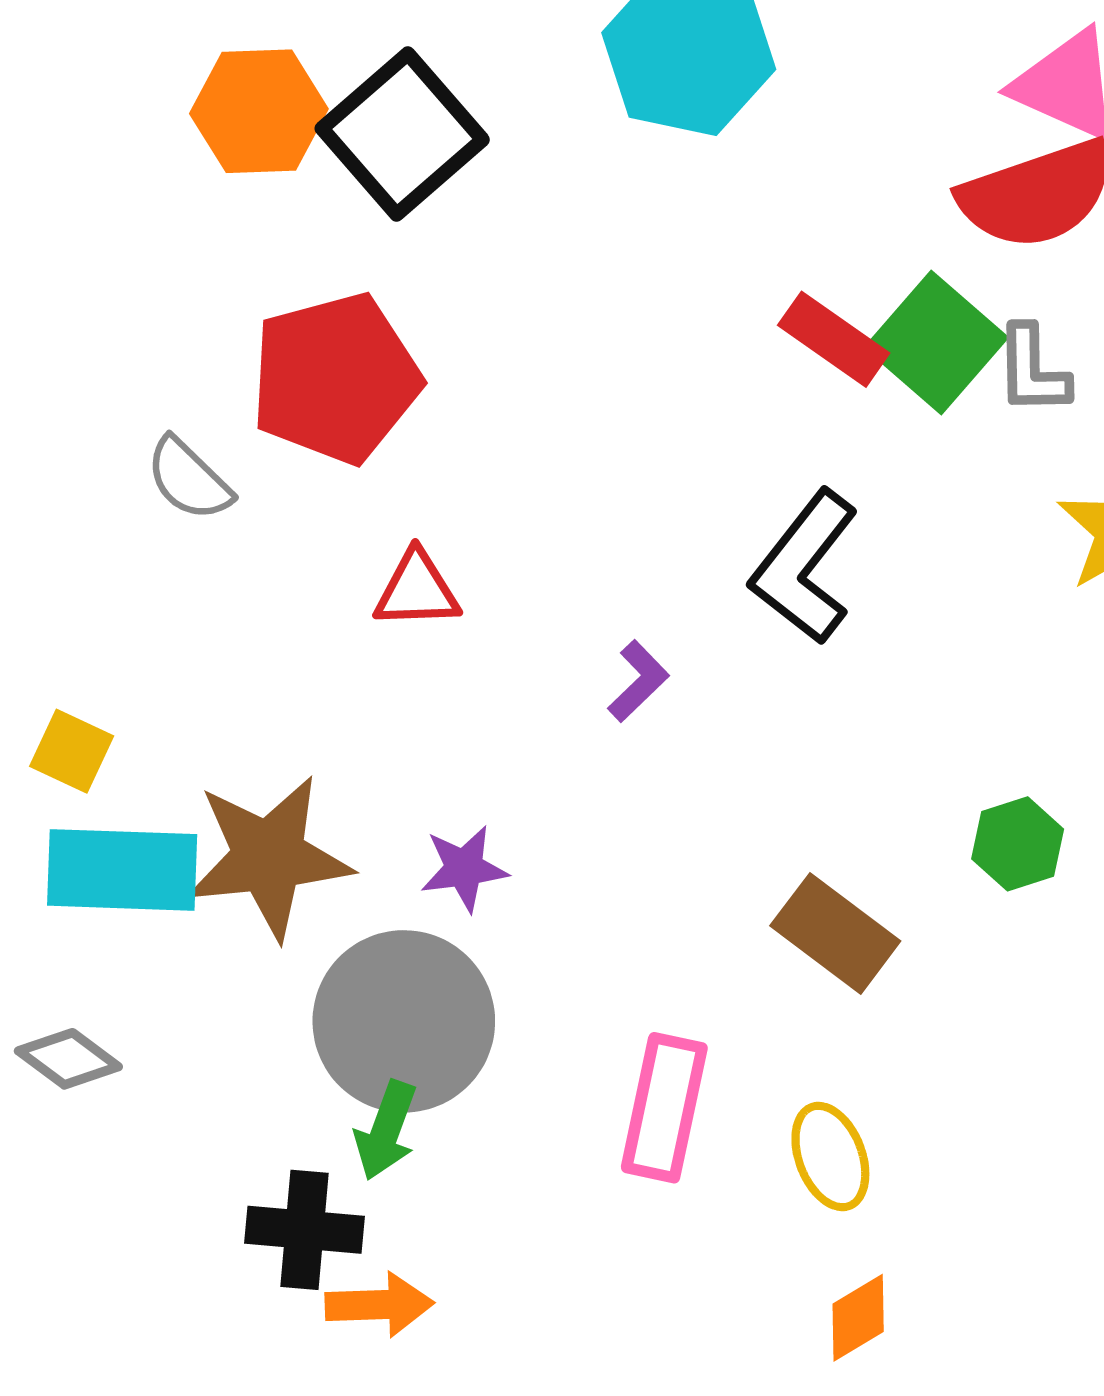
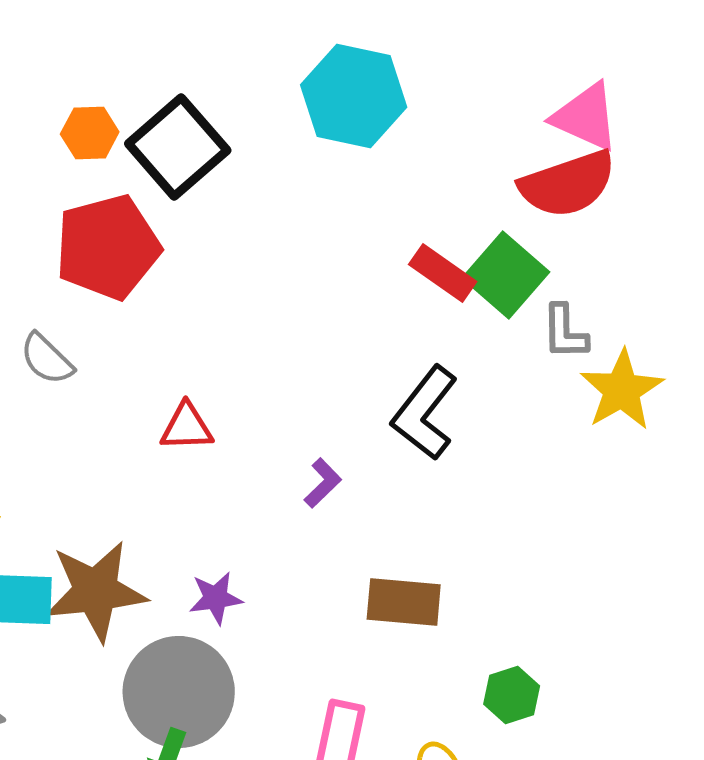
orange hexagon: (259, 111) -> (90, 133), size x0.7
gray L-shape: (1032, 370) -> (565, 332), moved
red pentagon: (335, 378) -> (108, 247), moved
green hexagon: (1018, 844) -> (512, 695), moved
brown rectangle: (835, 933) -> (404, 602), moved, turned -32

